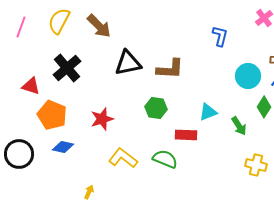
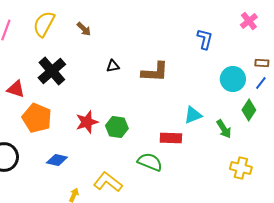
brown arrow: (99, 26) -> (84, 29), size x0.6
black triangle: (128, 63) -> (113, 66), size x0.5
green hexagon: (156, 108) -> (117, 127), moved
blue diamond: (63, 147) -> (57, 160), moved
yellow L-shape: (123, 158) -> (108, 182), moved

